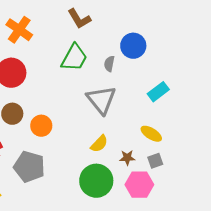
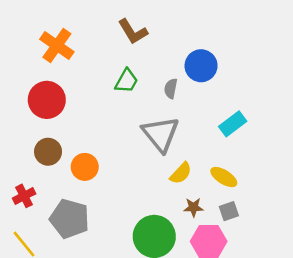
green trapezoid: (74, 58) -> (126, 81), size x0.7
yellow semicircle: (99, 144) -> (181, 173), moved

